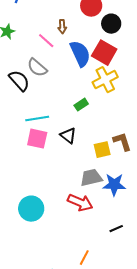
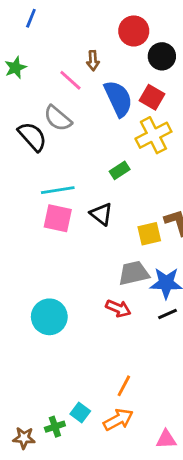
red square: (104, 53) -> (152, 97), size x0.7
red arrow: (80, 203) -> (118, 308), size x0.7
black line: (116, 229) -> (168, 314), moved

